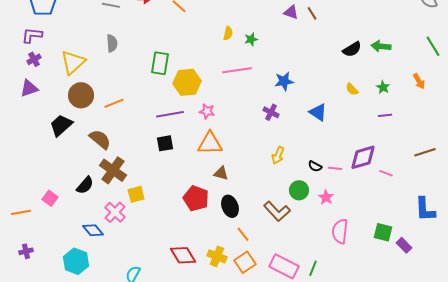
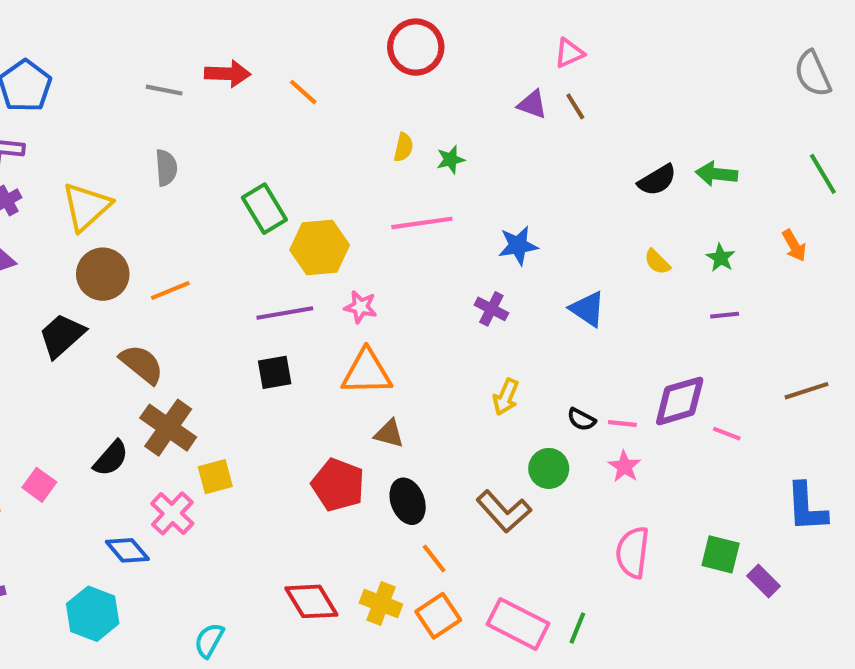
green rectangle: (160, 63) -> (264, 209), turned -40
pink star: (326, 197) -> (624, 466), moved

